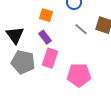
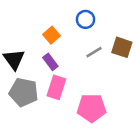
orange square: (46, 15) -> (52, 35), turned 32
gray line: (81, 29) -> (94, 52), turned -72

